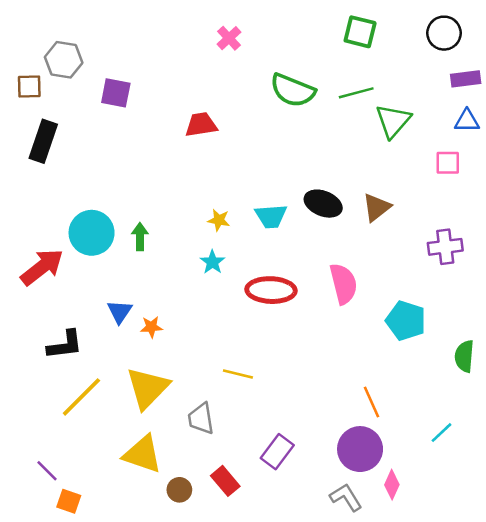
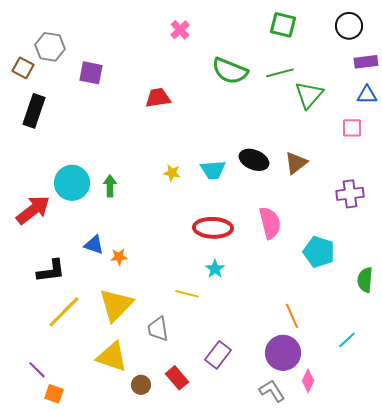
brown square: (29, 87) -> (23, 68), turned 30
cyan star: (212, 262) -> (215, 269), moved
blue triangle: (120, 312) -> (94, 245), turned -45

